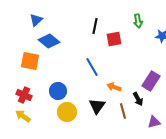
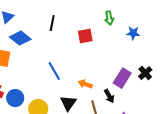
black line: (95, 26) -> (52, 23), moved
blue line: (92, 67) -> (54, 71), moved
blue circle: (58, 91) -> (15, 98), moved

